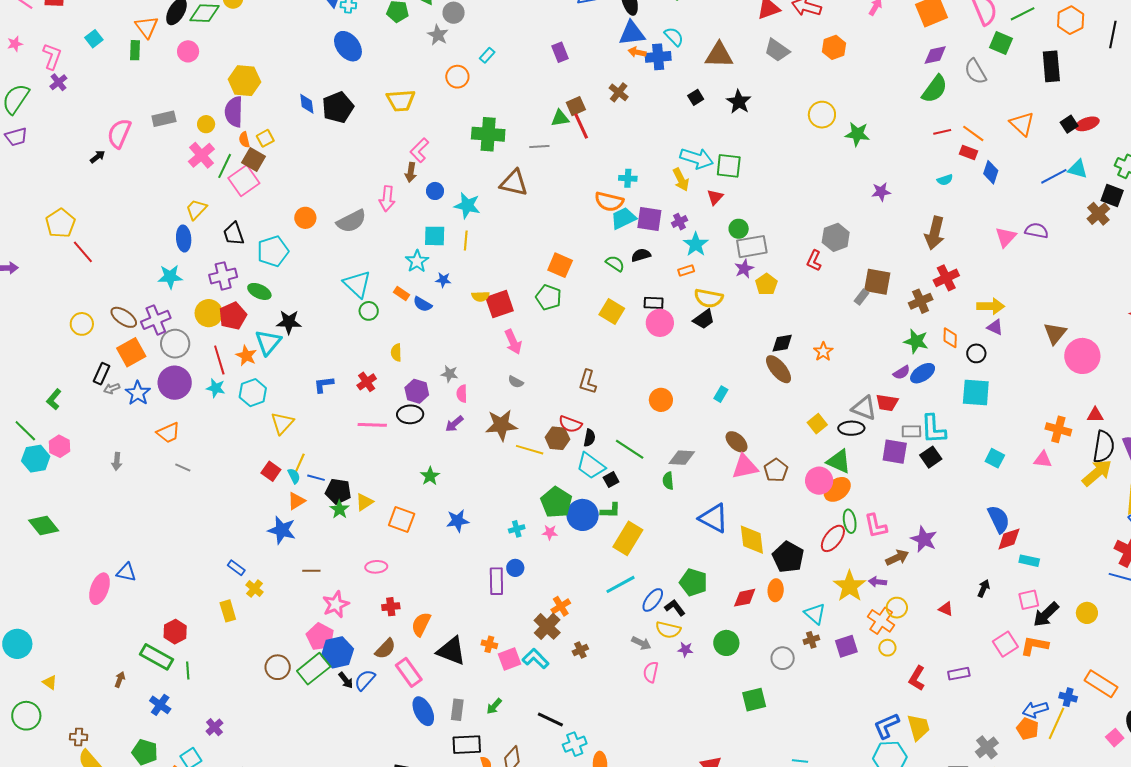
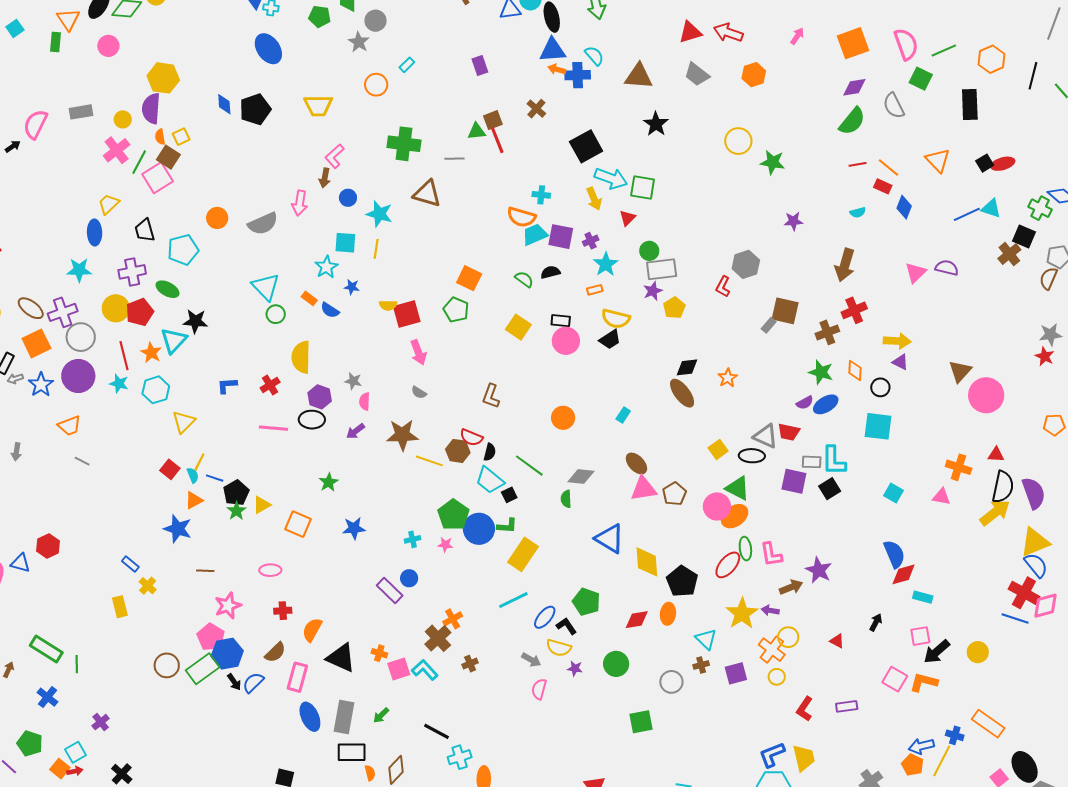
black square: (696, 97) -> (586, 146), moved, size x2.0
yellow semicircle: (396, 353) -> (301, 357), size x1.8
black pentagon: (338, 491) -> (236, 493), turned 30
purple rectangle: (496, 581) -> (390, 591), turned -48
red hexagon: (175, 632) -> (48, 546), moved
pink square: (1005, 644) -> (895, 679), turned -30
pink rectangle: (409, 672) -> (297, 677), turned 48
gray rectangle: (457, 710) -> (344, 717), size x1.5

